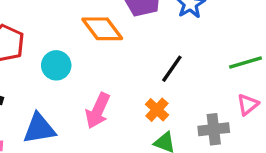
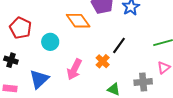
orange cross: (157, 110) -> (103, 61), moved
blue triangle: (39, 129) -> (39, 79), turned -35

